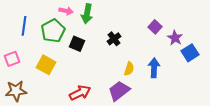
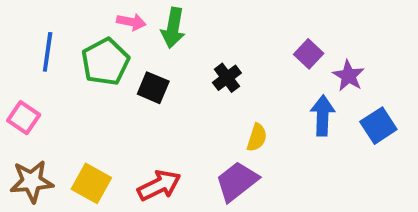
blue square: (190, 53) -> (378, 126), moved
pink square: (12, 59) -> (24, 118), turned -35
yellow square: (46, 65) -> (91, 183), moved
blue arrow: (154, 68) -> (323, 116), moved

